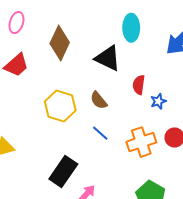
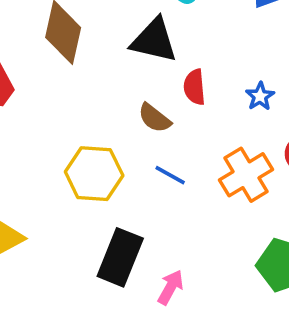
red semicircle: (139, 85) -> (194, 87), moved
yellow hexagon: (60, 106) -> (94, 174), moved

